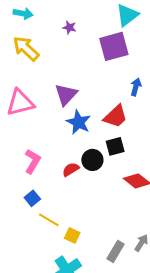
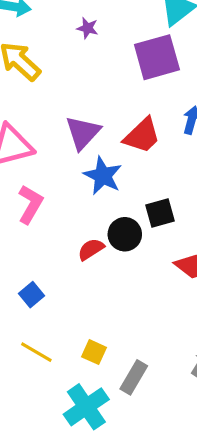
red trapezoid: (115, 116) -> (142, 136), moved
pink L-shape: (32, 161) -> (30, 204), moved
yellow line: (49, 220) -> (36, 352), moved
gray rectangle: (116, 251) -> (134, 377), moved

